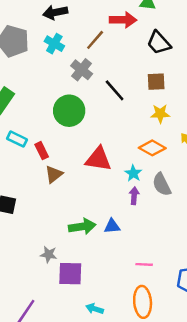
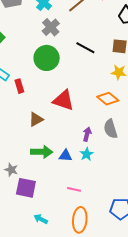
gray cross: (82, 70) -> (51, 27), moved
black line: (115, 90) -> (85, 48), turned -30
cyan star: (133, 173) -> (87, 154), moved
brown triangle: (54, 174) -> (36, 119), moved
pink line: (144, 264) -> (74, 189), moved

